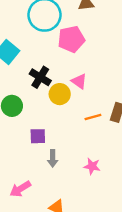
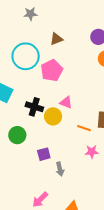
orange line: (93, 117) -> (84, 128), turned 48
pink star: (92, 166) -> (92, 152), moved

